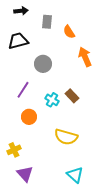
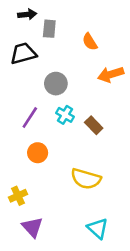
gray rectangle: (47, 22) -> (49, 29), moved
orange arrow: (85, 57) -> (111, 74), turned -84
cyan cross: (52, 100) -> (65, 115), moved

